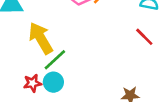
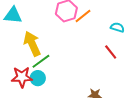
red star: (32, 83) -> (22, 77), size x1.5

